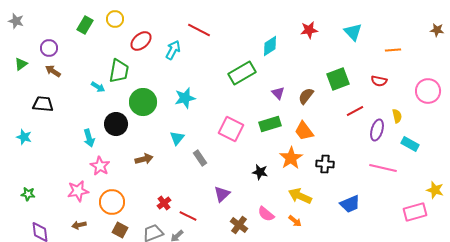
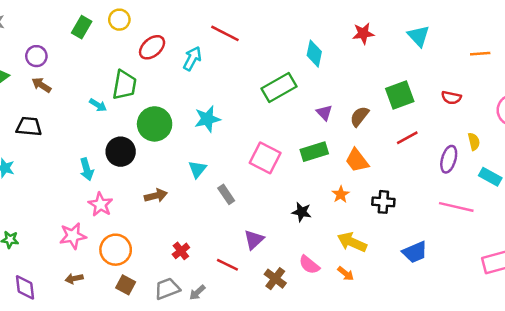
cyan diamond: (270, 46) -> (314, 54), turned -45
orange line: (393, 50) -> (480, 54), moved
red line: (355, 111) -> (407, 138), moved
orange star: (291, 158) -> (341, 194), size x0.6
red line: (188, 216) -> (227, 265), moved

